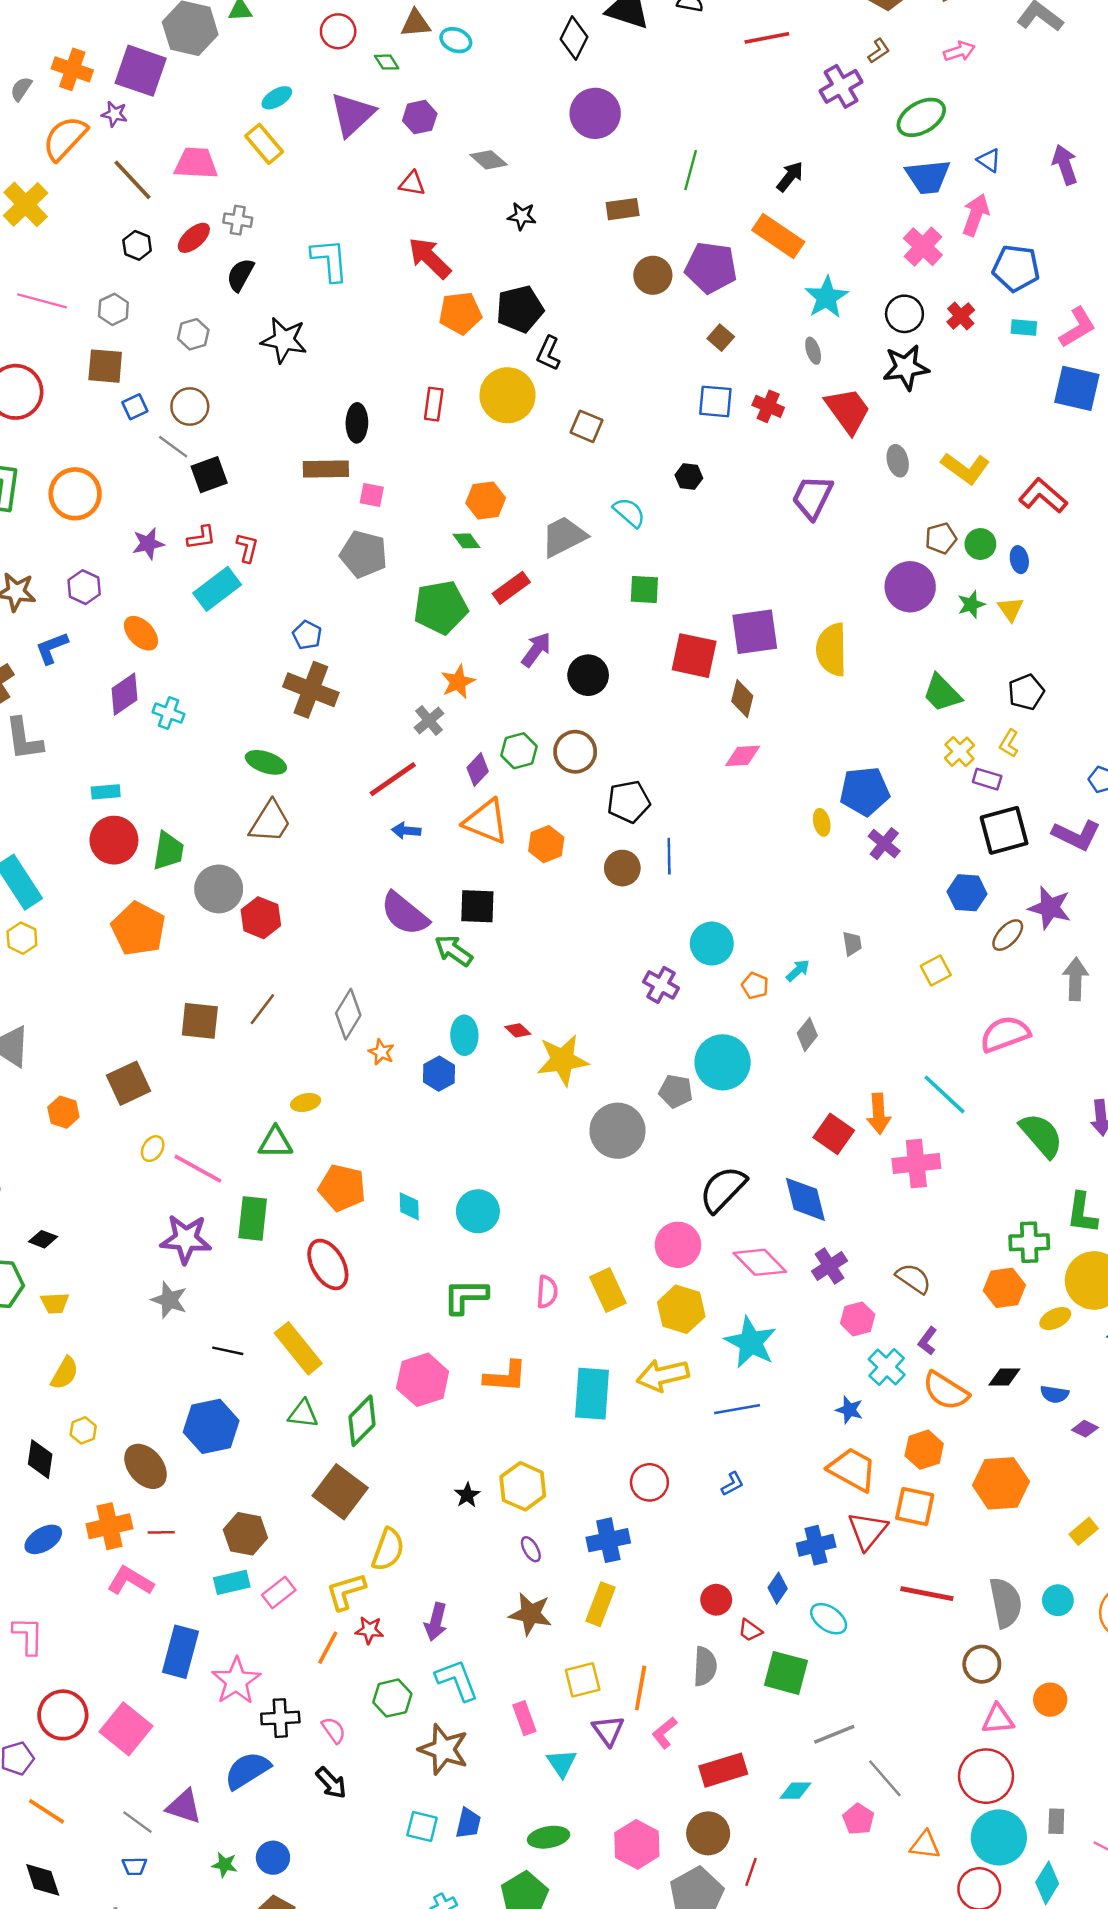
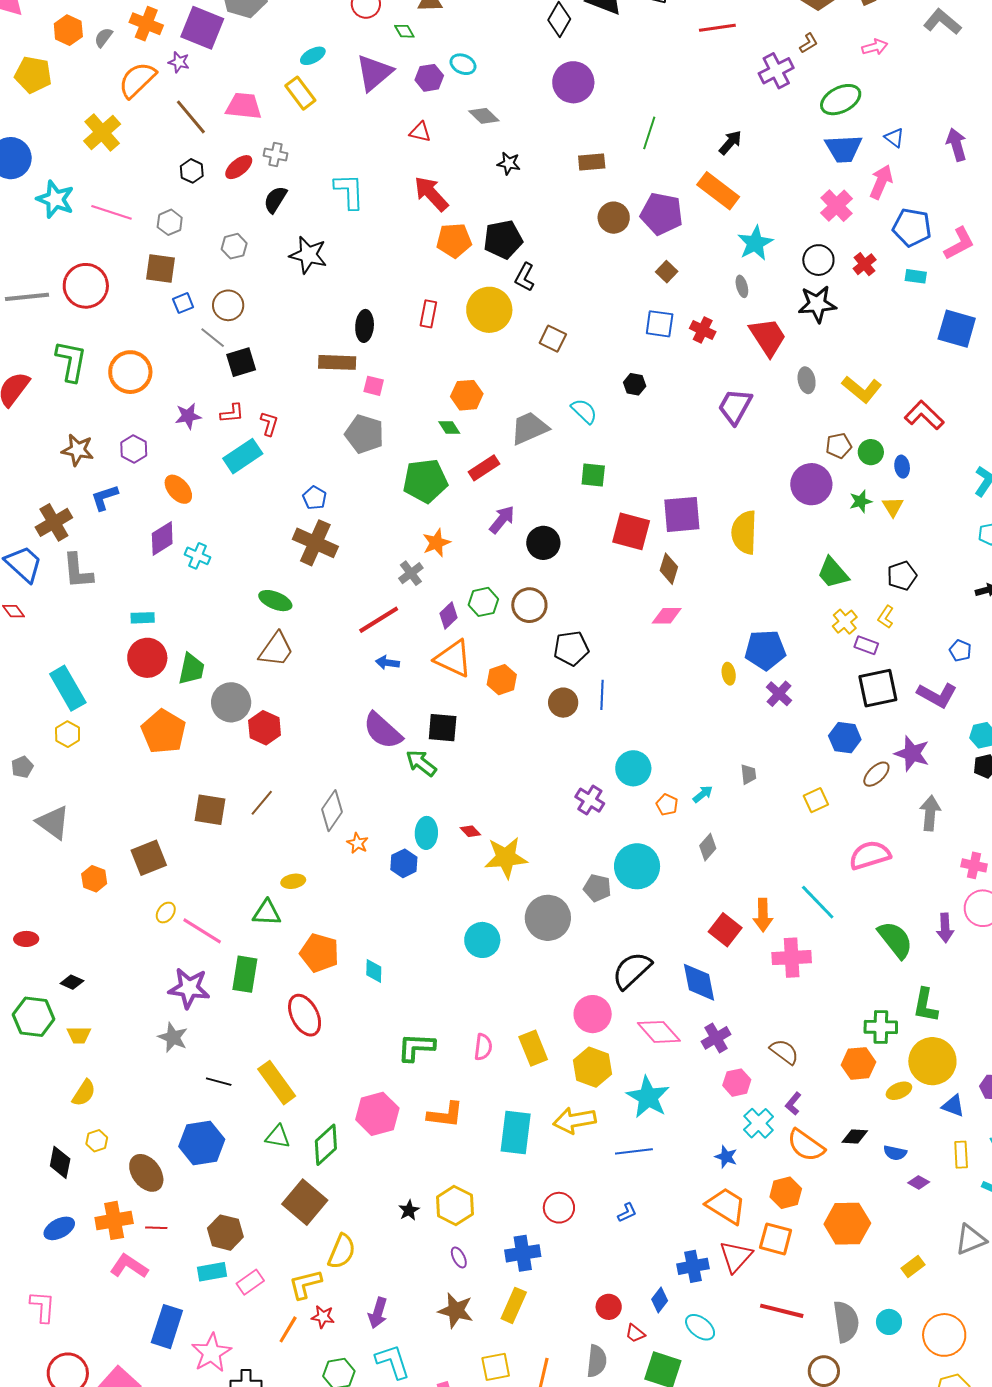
cyan ellipse: (456, 40) -> (463, 64), moved
pink L-shape: (1077, 327) -> (959, 244), moved
cyan circle: (478, 1211) -> (482, 940), moved

